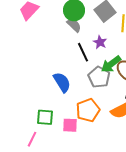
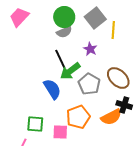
gray semicircle: (74, 25) -> (64, 32), turned 112
black line: (83, 52) -> (60, 59), moved
green arrow: (111, 64) -> (70, 71), moved

